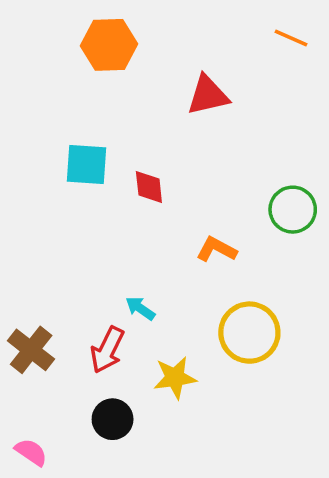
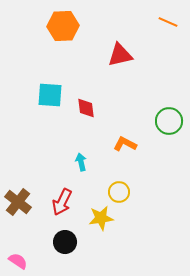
cyan arrow: (140, 308) -> (81, 162), moved, turned 42
yellow circle: (249, 333) -> (119, 192), moved, size x0.6

